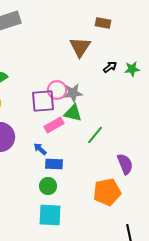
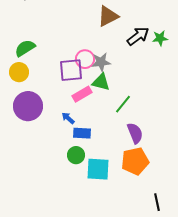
brown triangle: (80, 47) -> (108, 16), turned 30
black arrow: (110, 67) -> (138, 36), size x1.6
purple semicircle: (125, 164) -> (135, 133), moved
cyan square: (50, 215) -> (98, 169), moved

